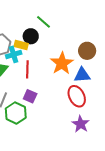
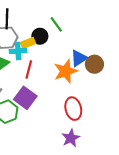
yellow rectangle: (21, 45) -> (28, 43), turned -48
blue triangle: (82, 75) -> (79, 58), moved, turned -42
purple square: (30, 96) -> (25, 98), size x1.5

